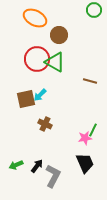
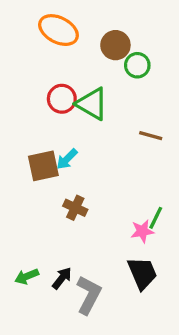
green circle: (94, 10) -> (137, 65), moved
brown circle: (59, 35) -> (115, 45), moved
red circle: (37, 59) -> (62, 99), size x0.7

